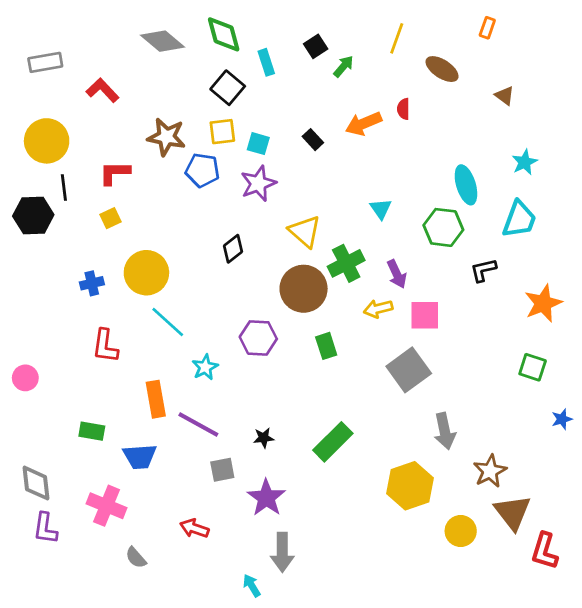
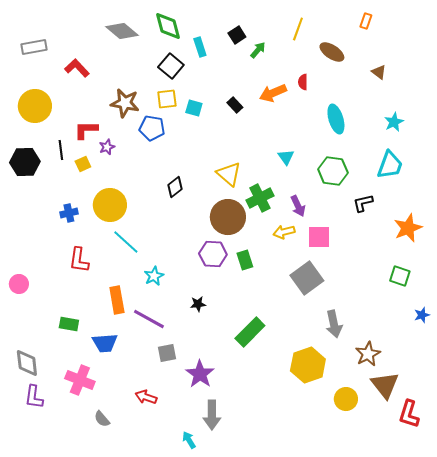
purple star: (258, 184) -> (107, 147), moved, size x0.6
cyan ellipse: (466, 185) -> (336, 119), moved
black line: (64, 188) -> (61, 150), moved
purple hexagon: (258, 338) -> (213, 254), moved
black star: (264, 438) -> (198, 304), moved

